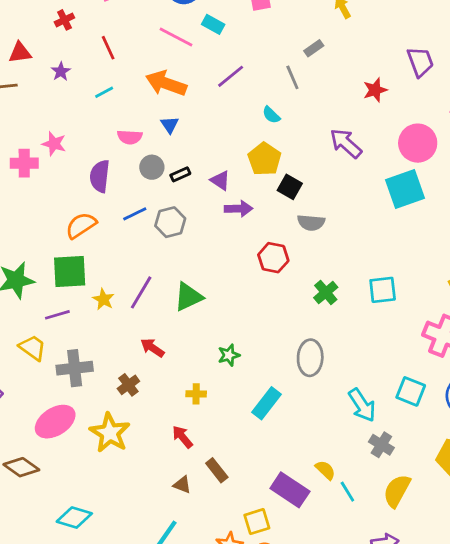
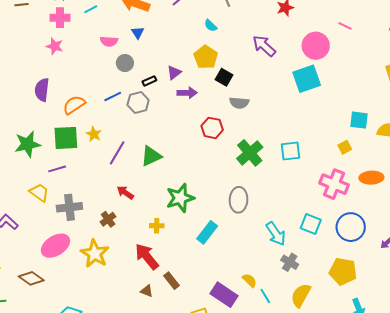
pink cross: (24, 163) -> (60, 18), moved
black rectangle: (180, 174) -> (149, 81), moved
purple semicircle: (100, 176) -> (42, 90), moved
purple triangle: (220, 180) -> (174, 73), turned 49
green cross: (326, 292) -> (250, 153), size x1.5
yellow star: (103, 299) -> (94, 134), moved
green star: (229, 355) -> (180, 198), size x1.8
red arrow: (182, 437) -> (147, 257), size x1.6

